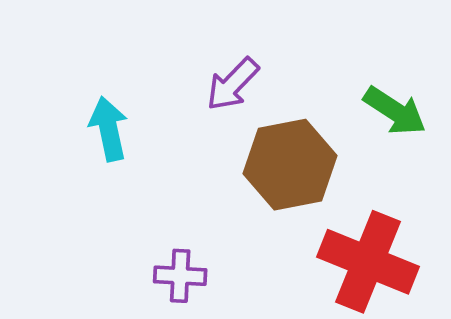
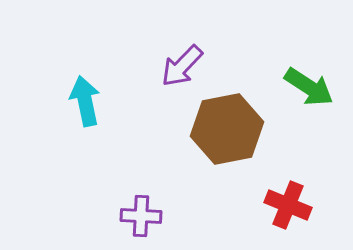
red cross: (368, 262) -> (288, 205), size x0.6

